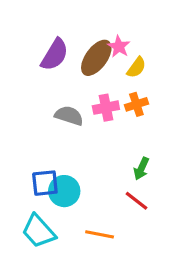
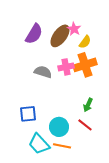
orange cross: (136, 104) -> (85, 65), size x1.6
cyan circle: (64, 191) -> (59, 127), moved
cyan trapezoid: (39, 231) -> (39, 144), moved

